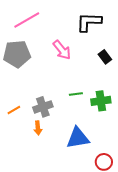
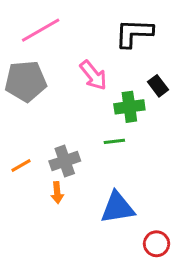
green cross: (101, 101) -> (129, 107), moved

